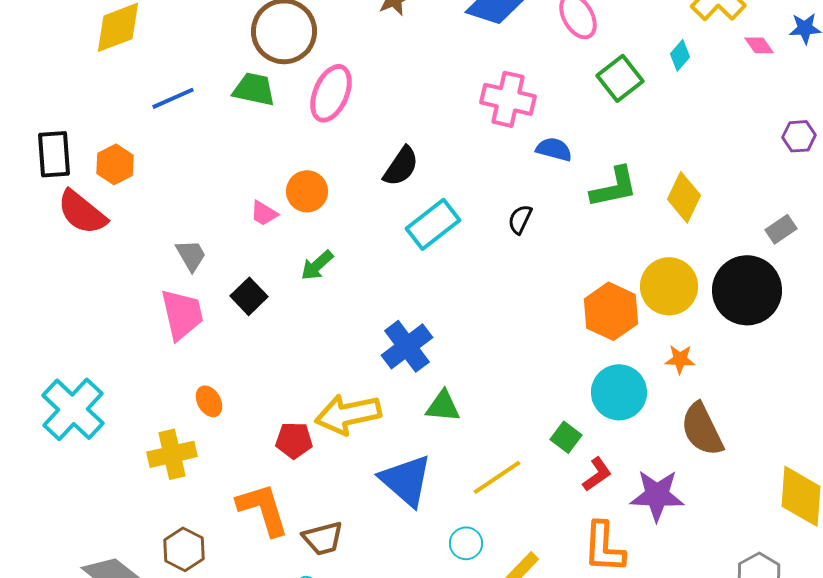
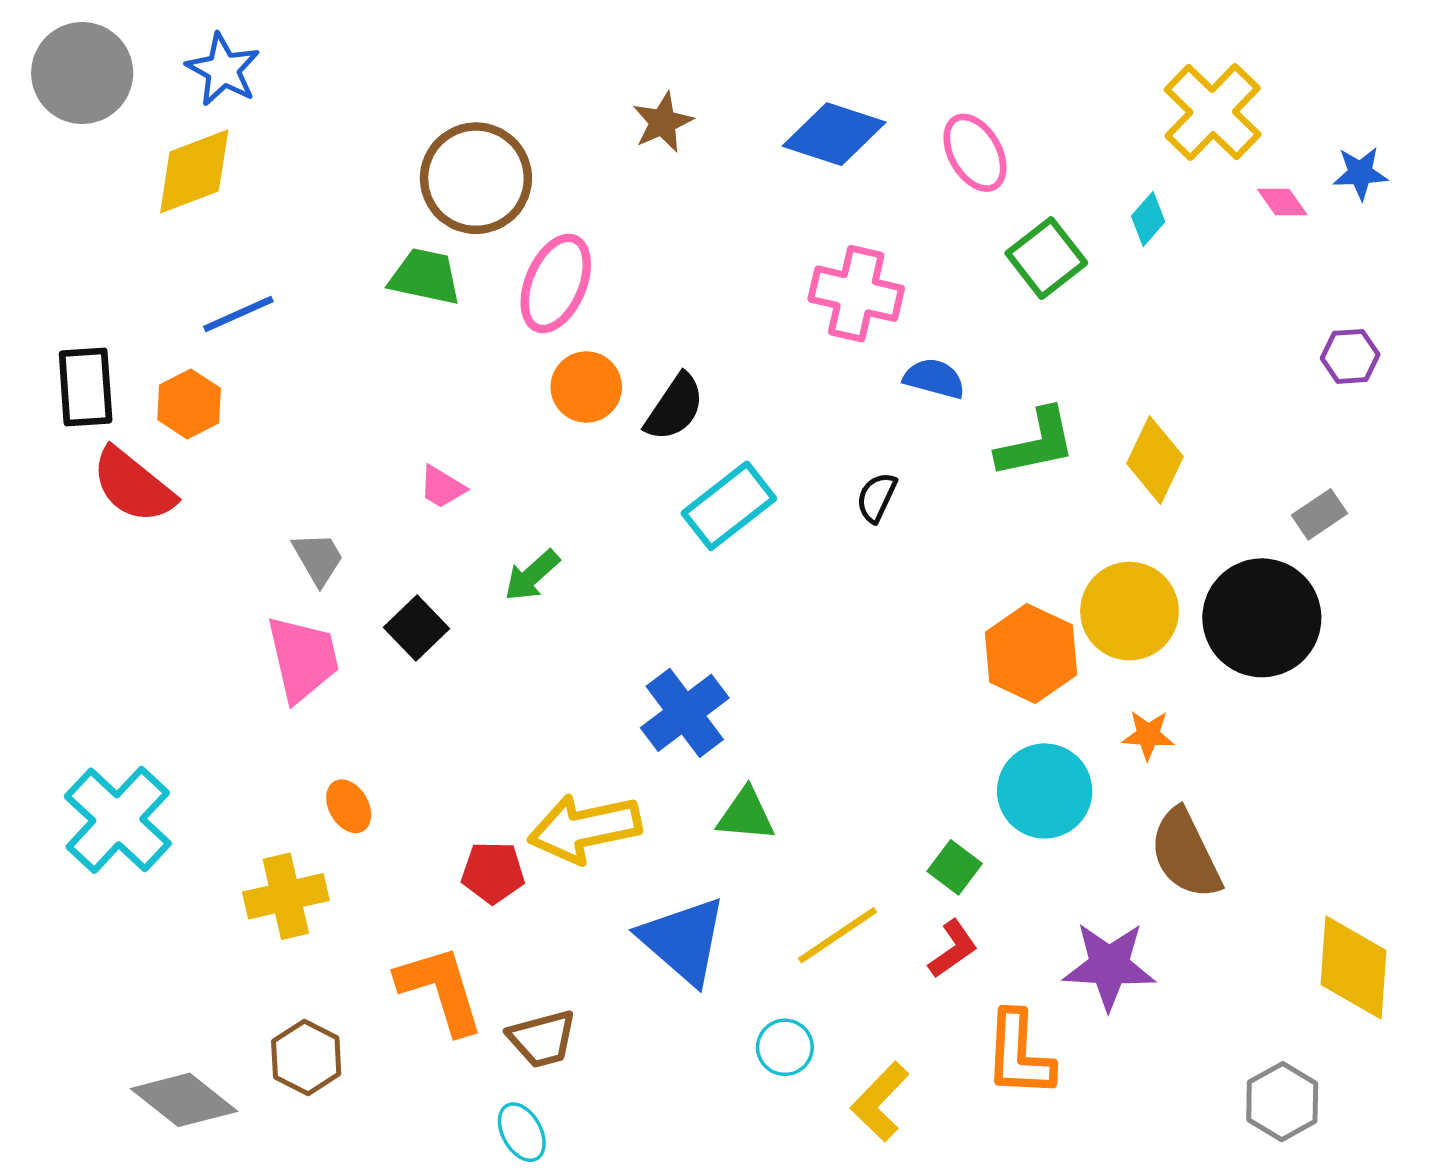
blue line: (173, 98) -> (238, 314), moved
orange circle: (307, 191) -> (586, 387), moved
red L-shape: (597, 474) -> (953, 949), moved

